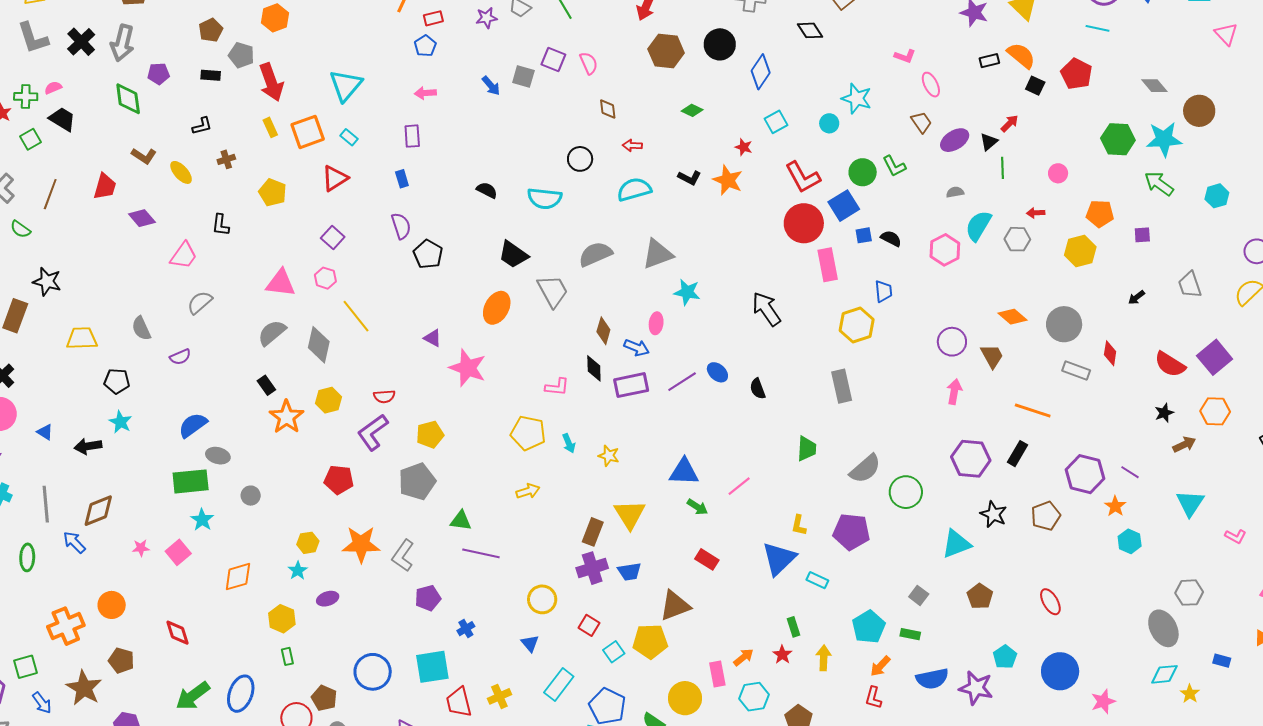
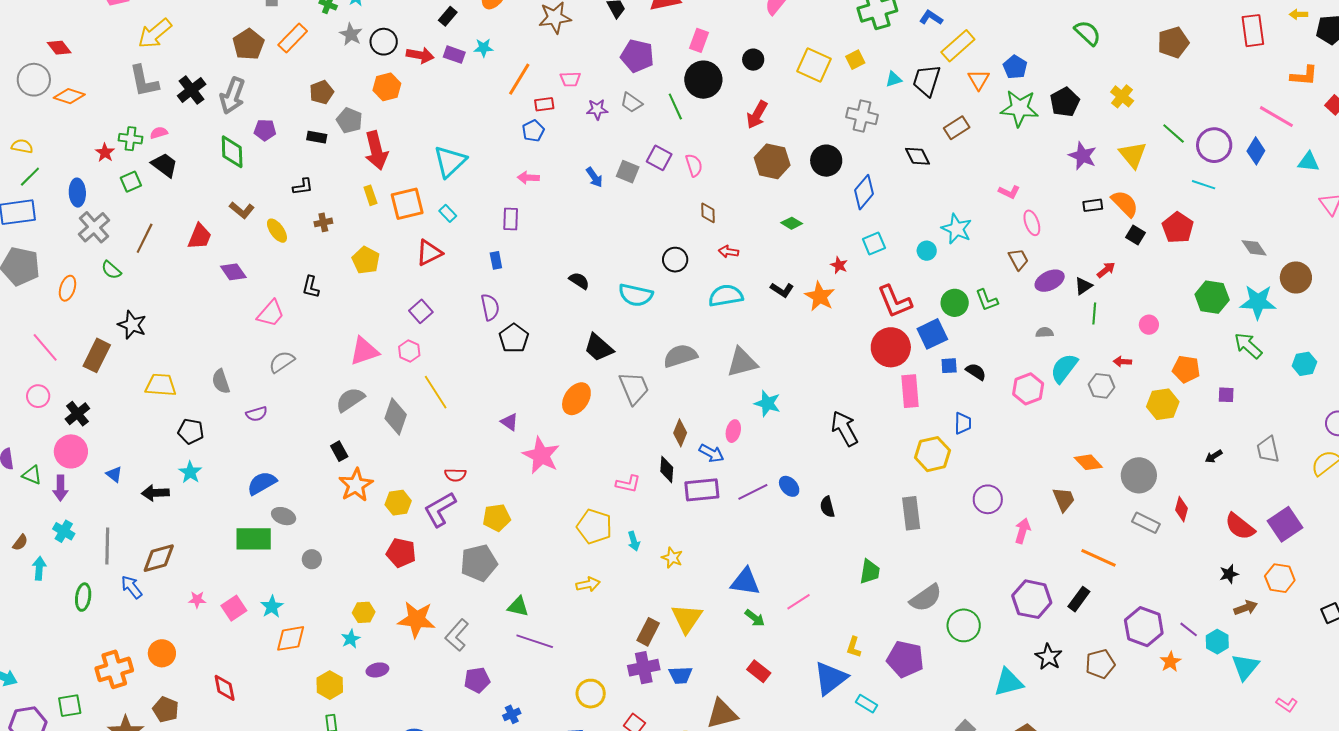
pink triangle: (281, 283) -> (364, 351), turned -32
purple circle: (952, 342) -> (988, 499), moved
yellow hexagon: (328, 400) -> (398, 503), moved
cyan star: (202, 520) -> (272, 607), moved
cyan hexagon: (1130, 541) -> (1217, 642), moved

